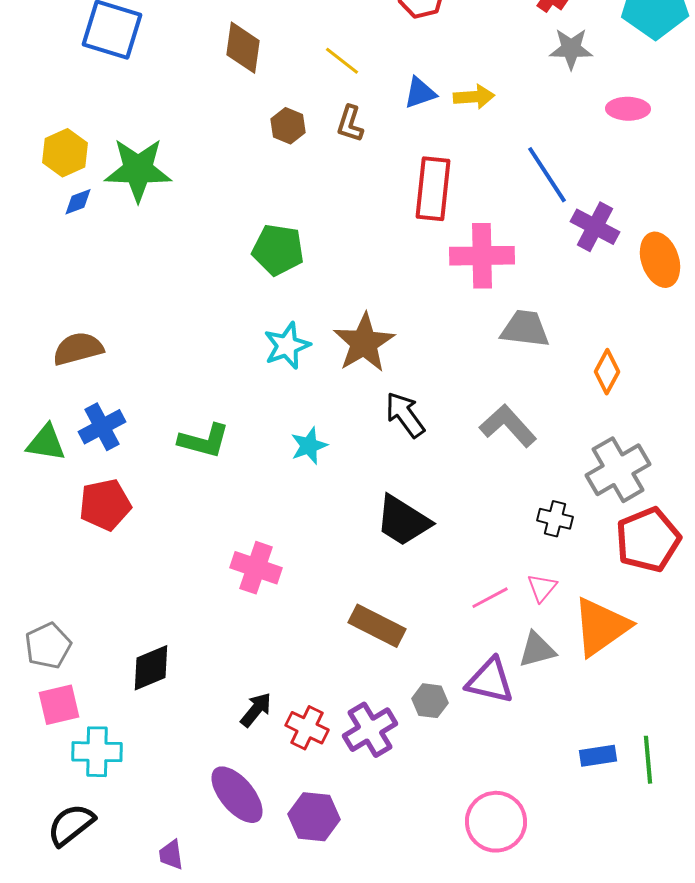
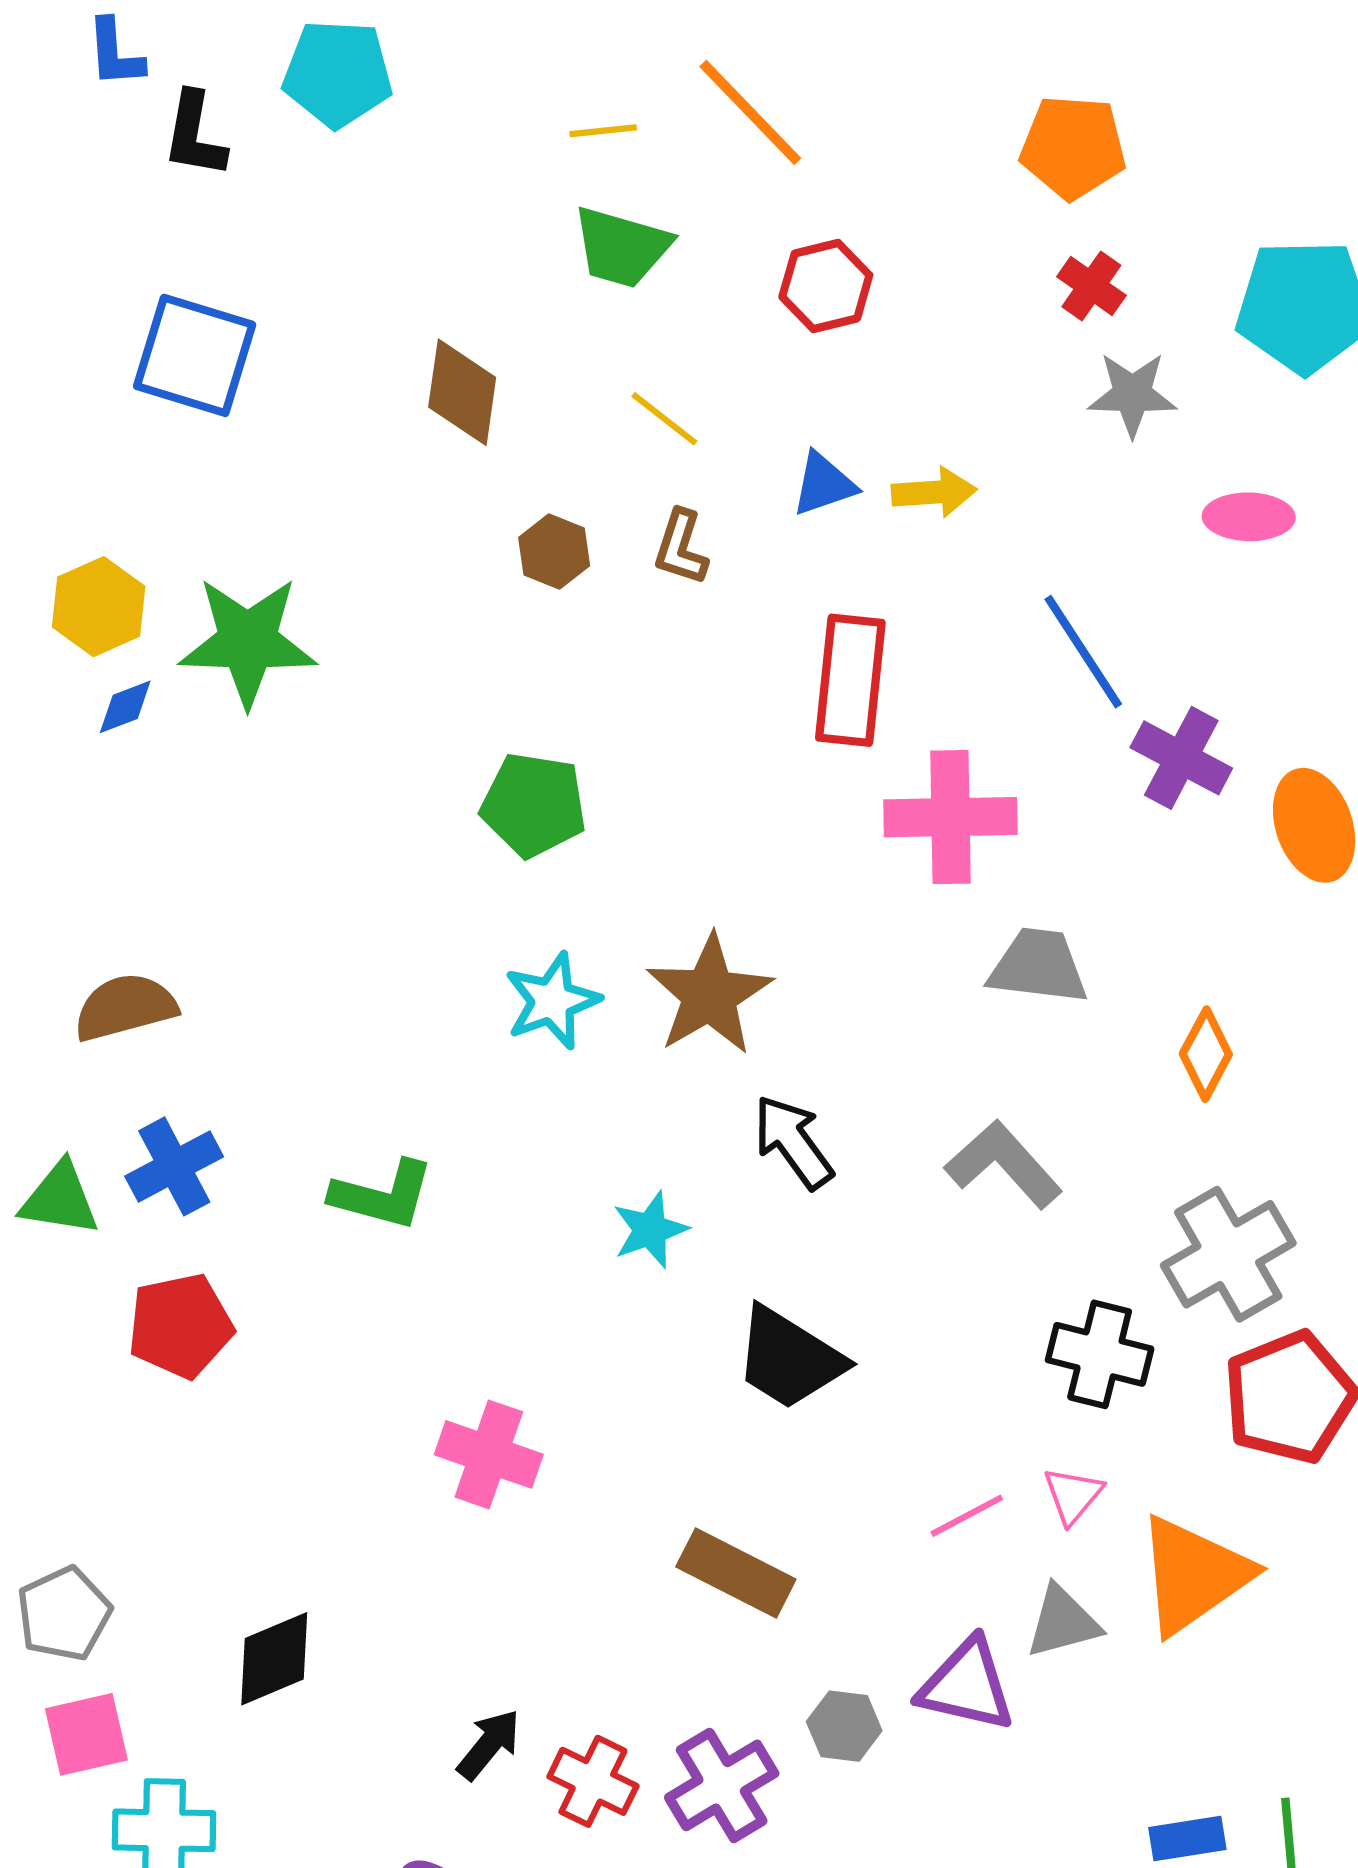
cyan star: (309, 446) -> (650, 1230), moved
black cross: (555, 519) -> (1100, 1354), size x1.4

